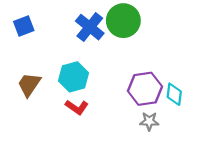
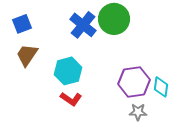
brown trapezoid: (29, 84) -> (27, 55), moved

